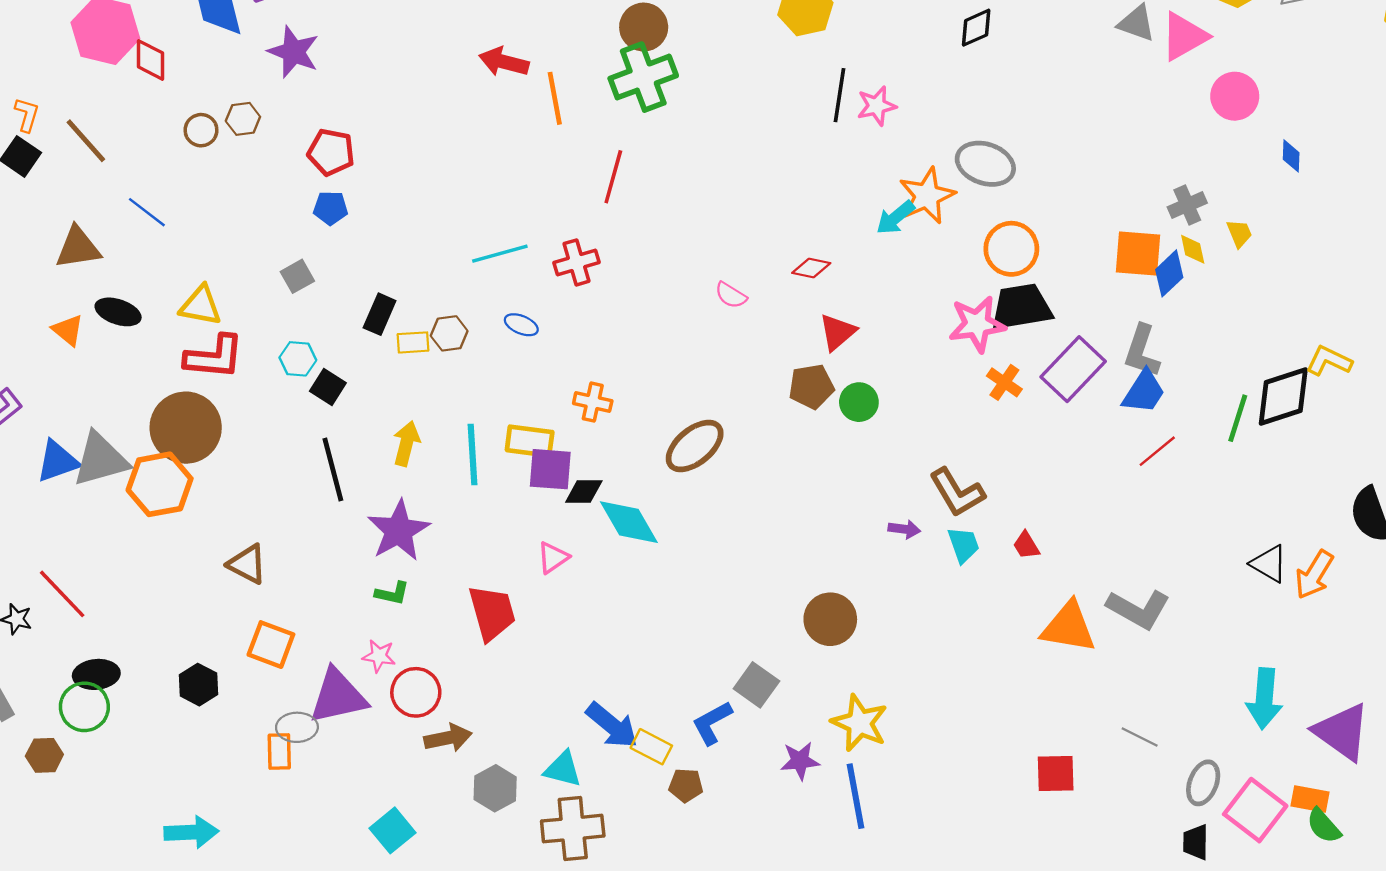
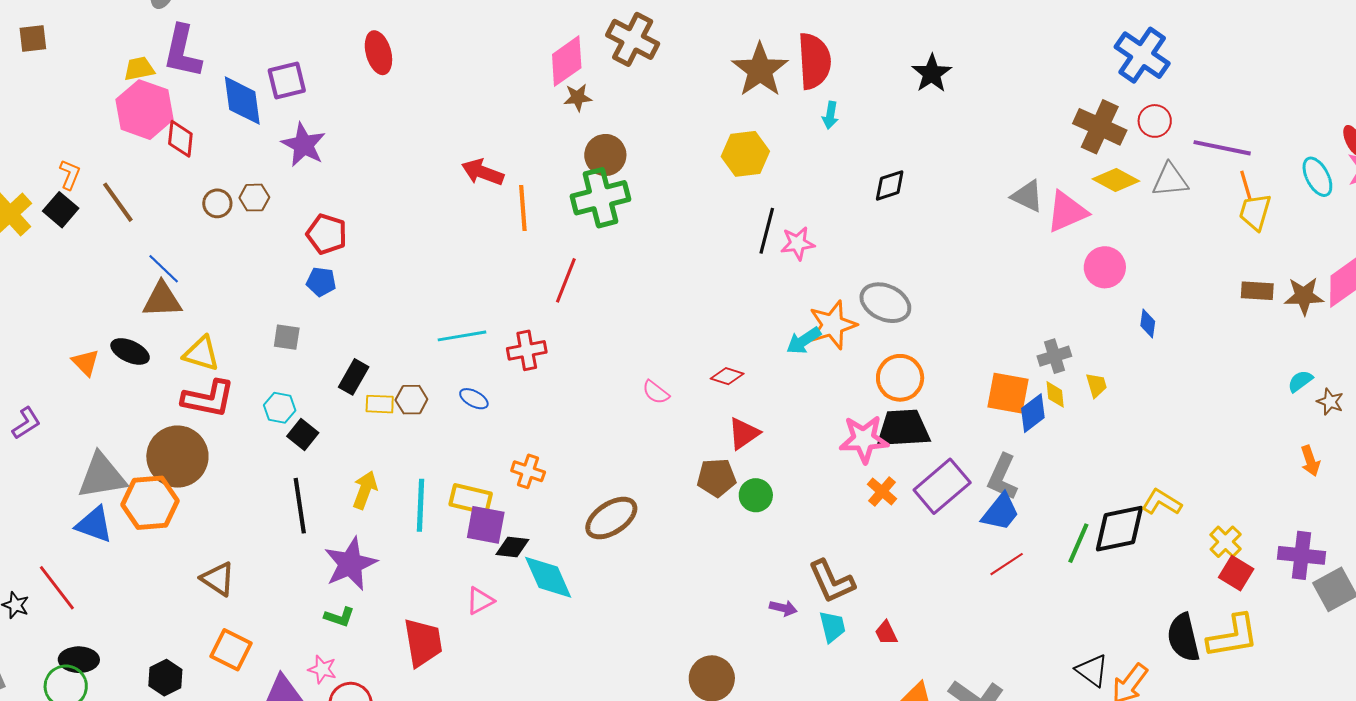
brown triangle: (78, 248) -> (162, 300), moved
gray square: (297, 276) -> (287, 337), turned 32
blue triangle: (57, 461) -> (94, 525), moved, turned 33

